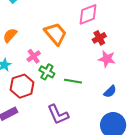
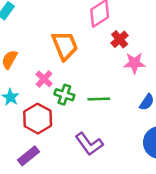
orange trapezoid: (55, 34) -> (65, 46), turned 30

